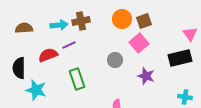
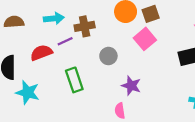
brown cross: (81, 21) -> (85, 26), moved
gray circle: (115, 60) -> (108, 56), moved
purple star: (146, 76) -> (131, 86), moved

